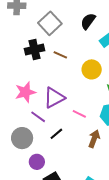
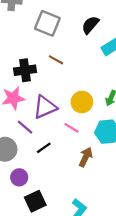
gray square: (50, 23) -> (47, 23), turned -30
black cross: (35, 50) -> (25, 70), moved
yellow circle: (92, 69) -> (82, 102), moved

